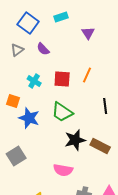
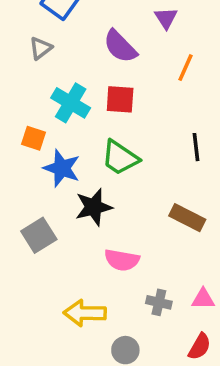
purple semicircle: (43, 49) -> (120, 46), moved, size x1.5
orange line: (87, 75) -> (185, 68), moved
cyan cross: (34, 81) -> (71, 103), size x1.5
black star: (75, 140) -> (94, 207), moved

